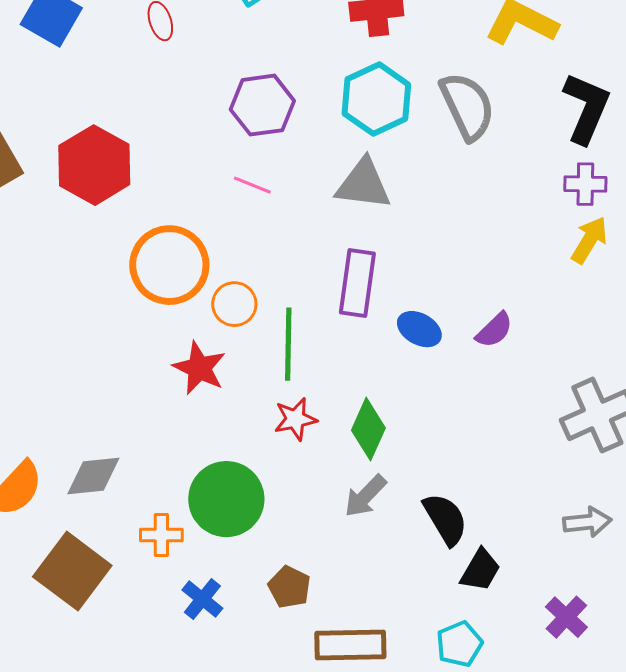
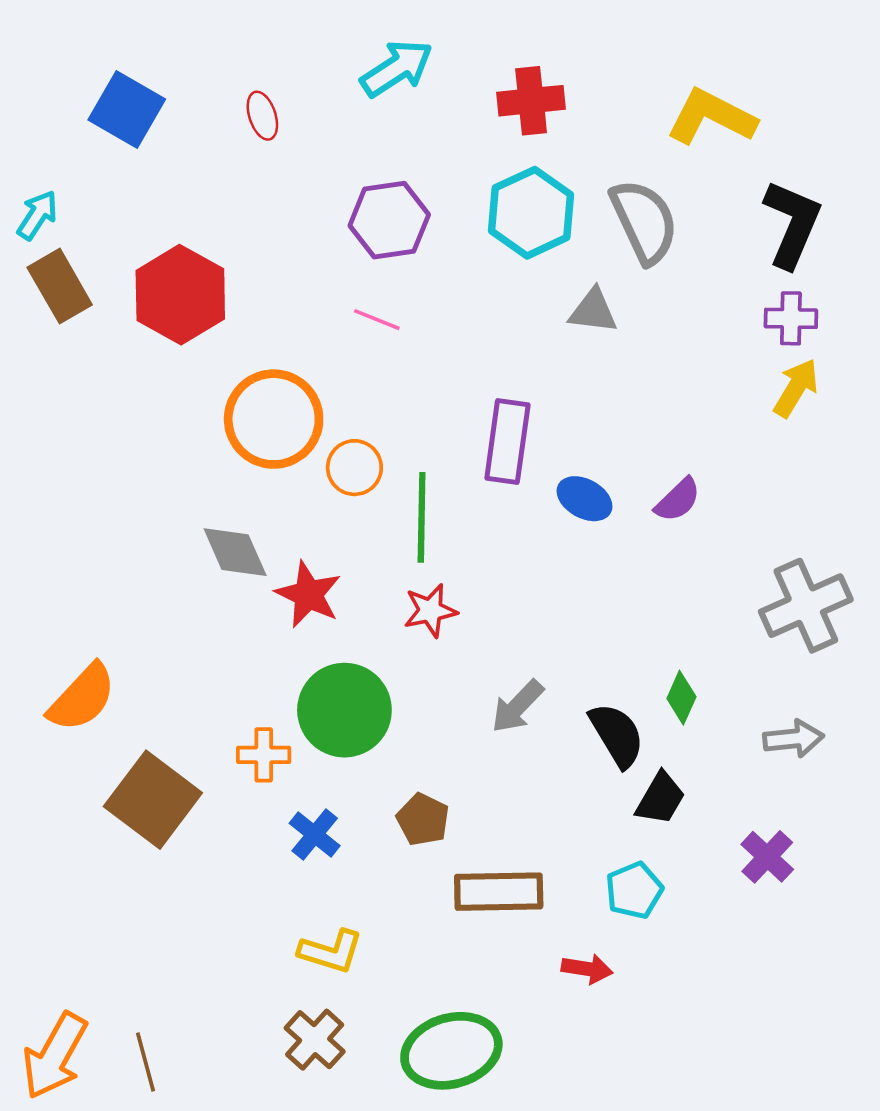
gray triangle: (363, 184) -> (593, 311), moved, size x0.7
red star: (199, 368) -> (308, 594), moved
green diamond: (368, 429) -> (681, 698), moved, size x0.7
gray diamond: (93, 476) -> (235, 552), moved, turned 72

